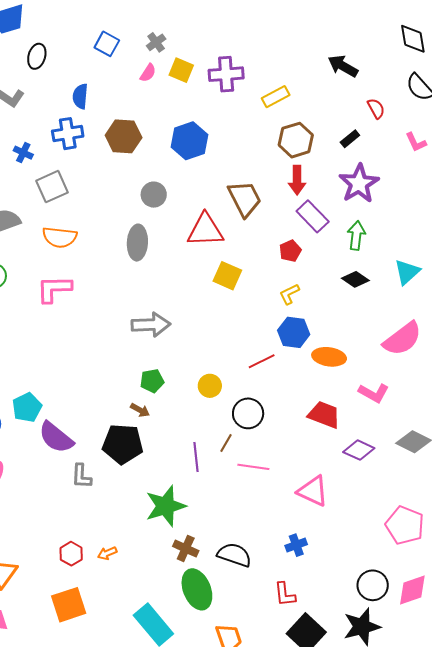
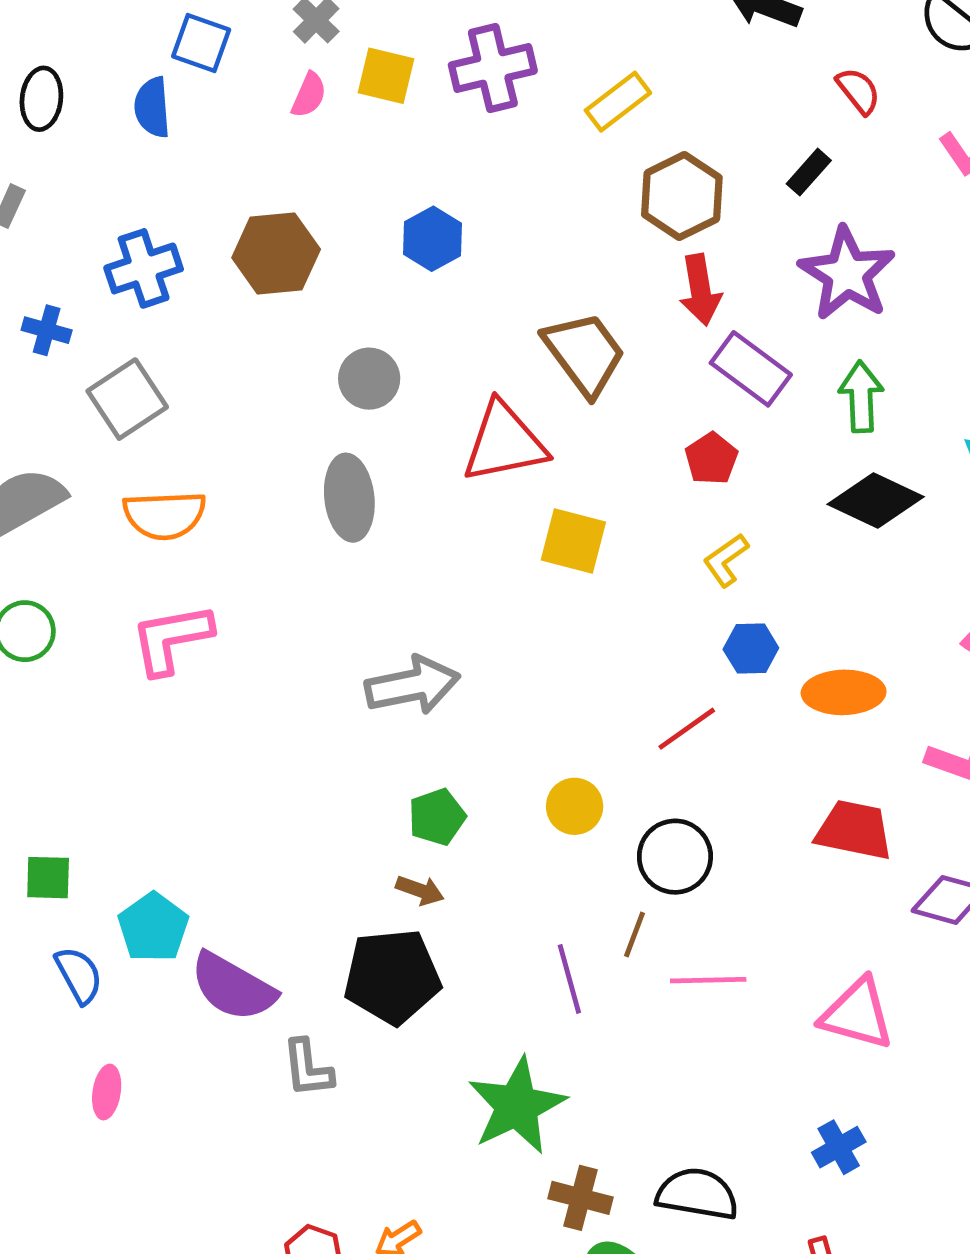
blue semicircle: (80, 96) -> (152, 107), moved
blue hexagon: (189, 141) -> (432, 239), size x0.7
black diamond: (355, 279) -> (876, 500), size x1.4
blue hexagon: (294, 332) -> (751, 649), size x0.7

